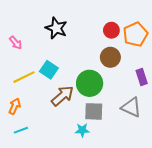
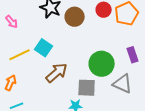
brown circle: (110, 57) -> (75, 17), moved
green circle: (90, 83) -> (102, 64), moved

